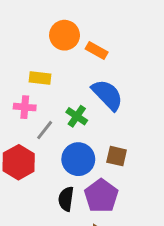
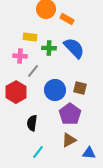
green cross: (77, 116) -> (49, 48), moved, turned -32
black semicircle: (66, 199) -> (32, 123), moved

